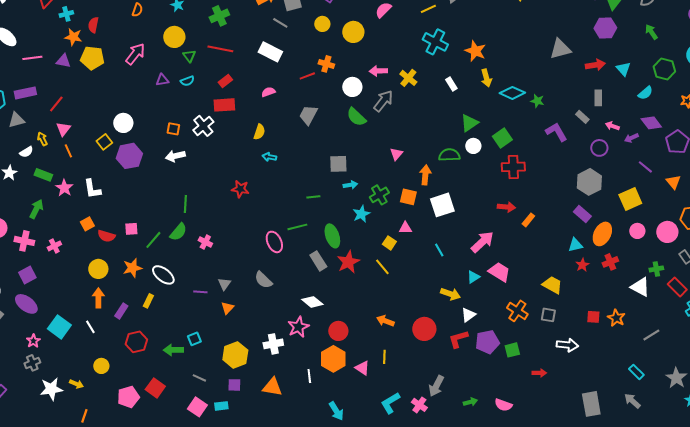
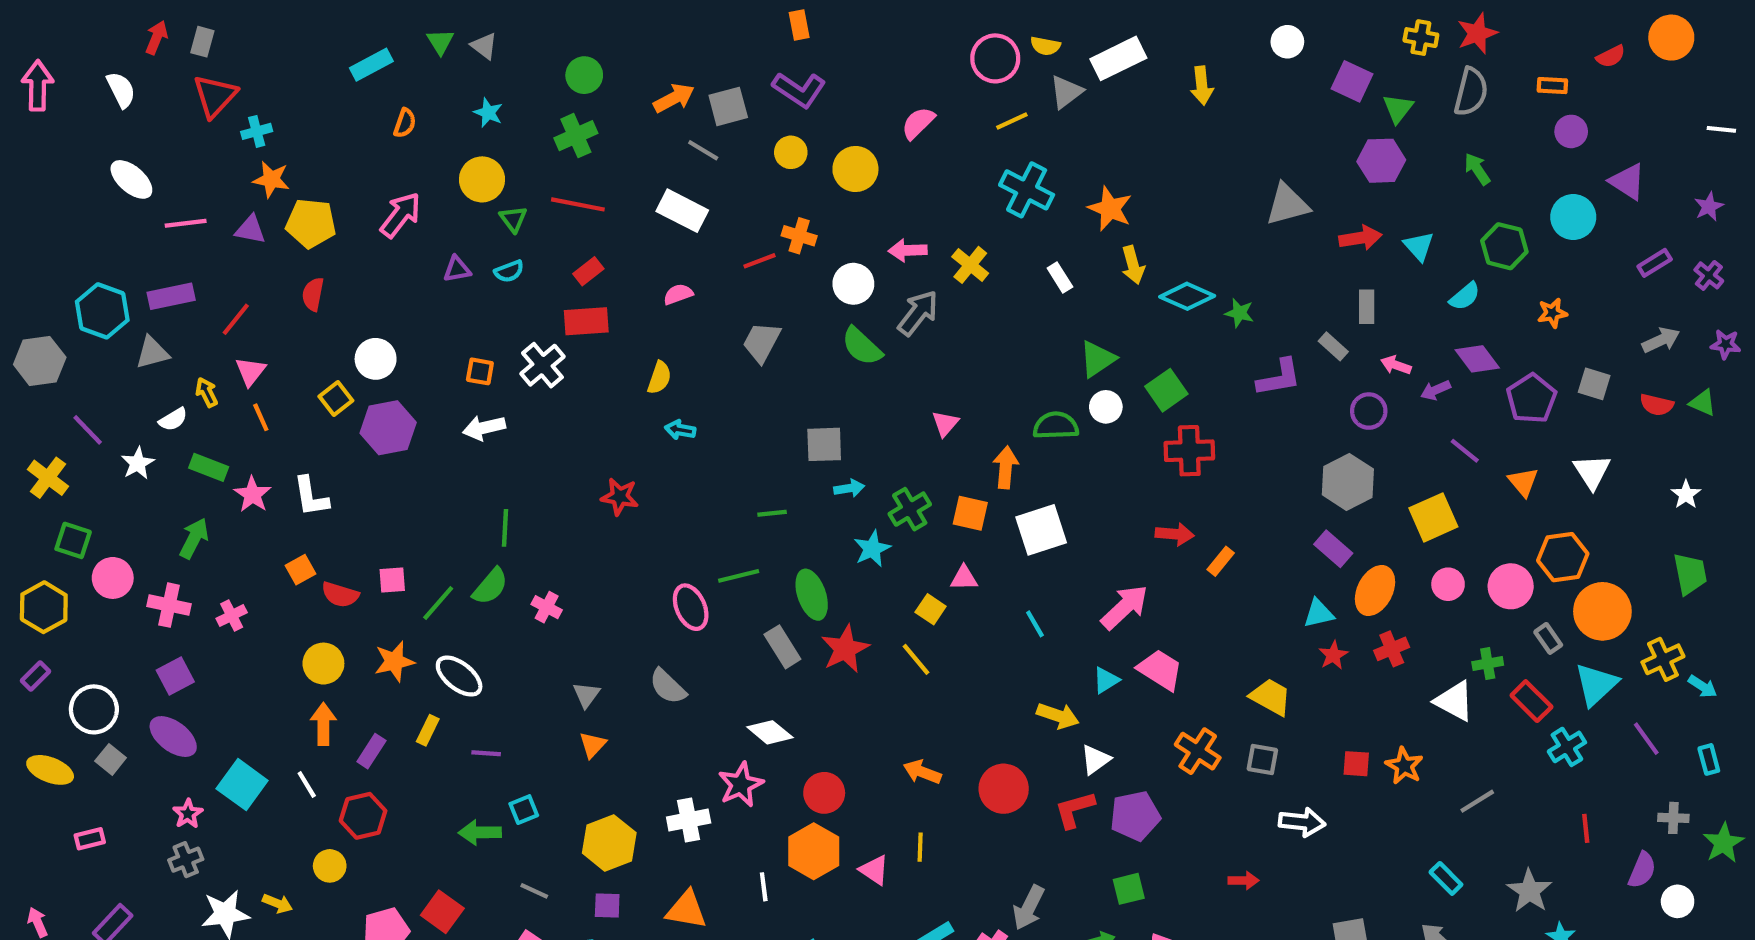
red semicircle: (93, 25) -> (313, 294), moved
purple L-shape: (556, 132) -> (1279, 378), turned 110
purple line: (200, 292) -> (486, 753), moved
red hexagon: (136, 342) -> (363, 816), moved
green square: (512, 350) -> (1129, 889), moved

